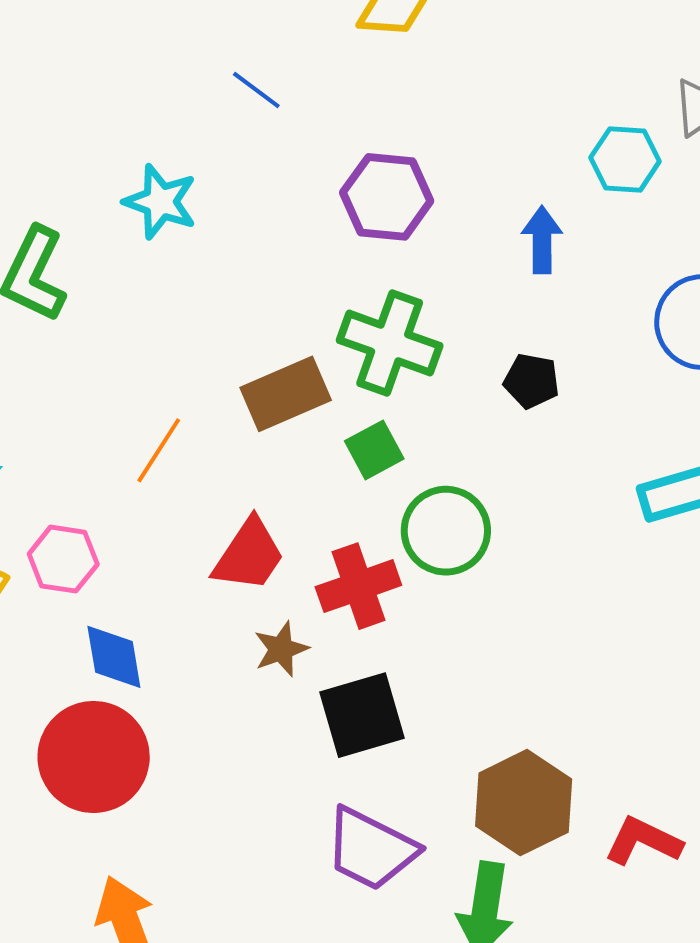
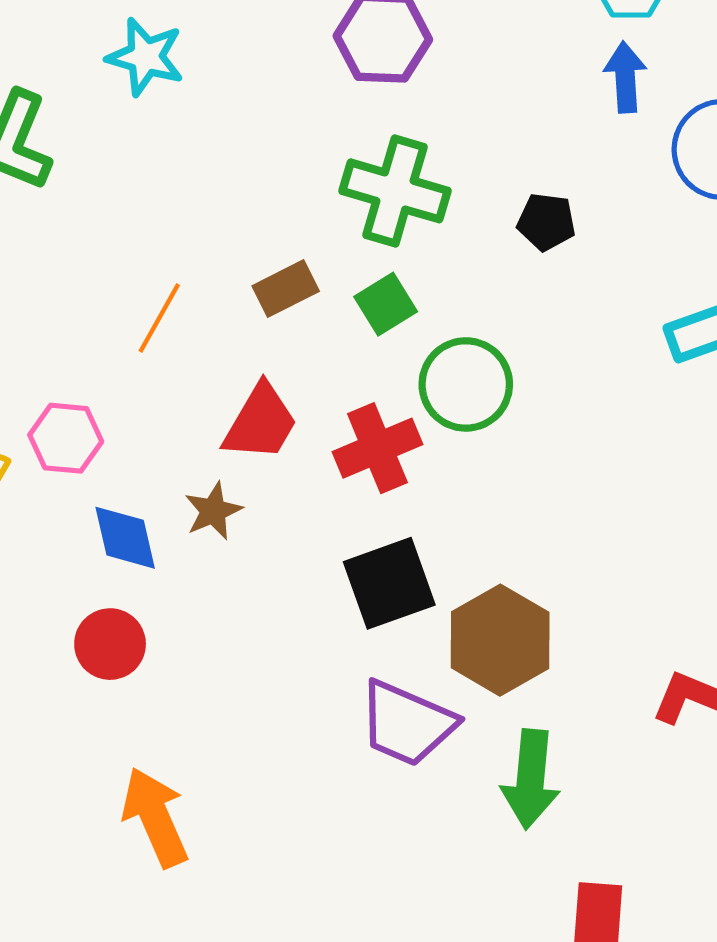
blue arrow: (542, 240) -> (625, 77), moved
brown rectangle: (286, 394) -> (286, 289), moved, size x0.7
brown star: (281, 649) -> (213, 511), moved
red circle: (94, 757) -> (110, 644), size x0.6
brown hexagon: (524, 803) -> (500, 640), moved

